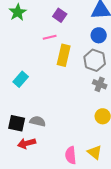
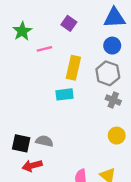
green star: (18, 12) -> (22, 31), moved
pink line: (50, 37) -> (44, 49), moved
cyan rectangle: (21, 79) -> (64, 94), moved, turned 42

